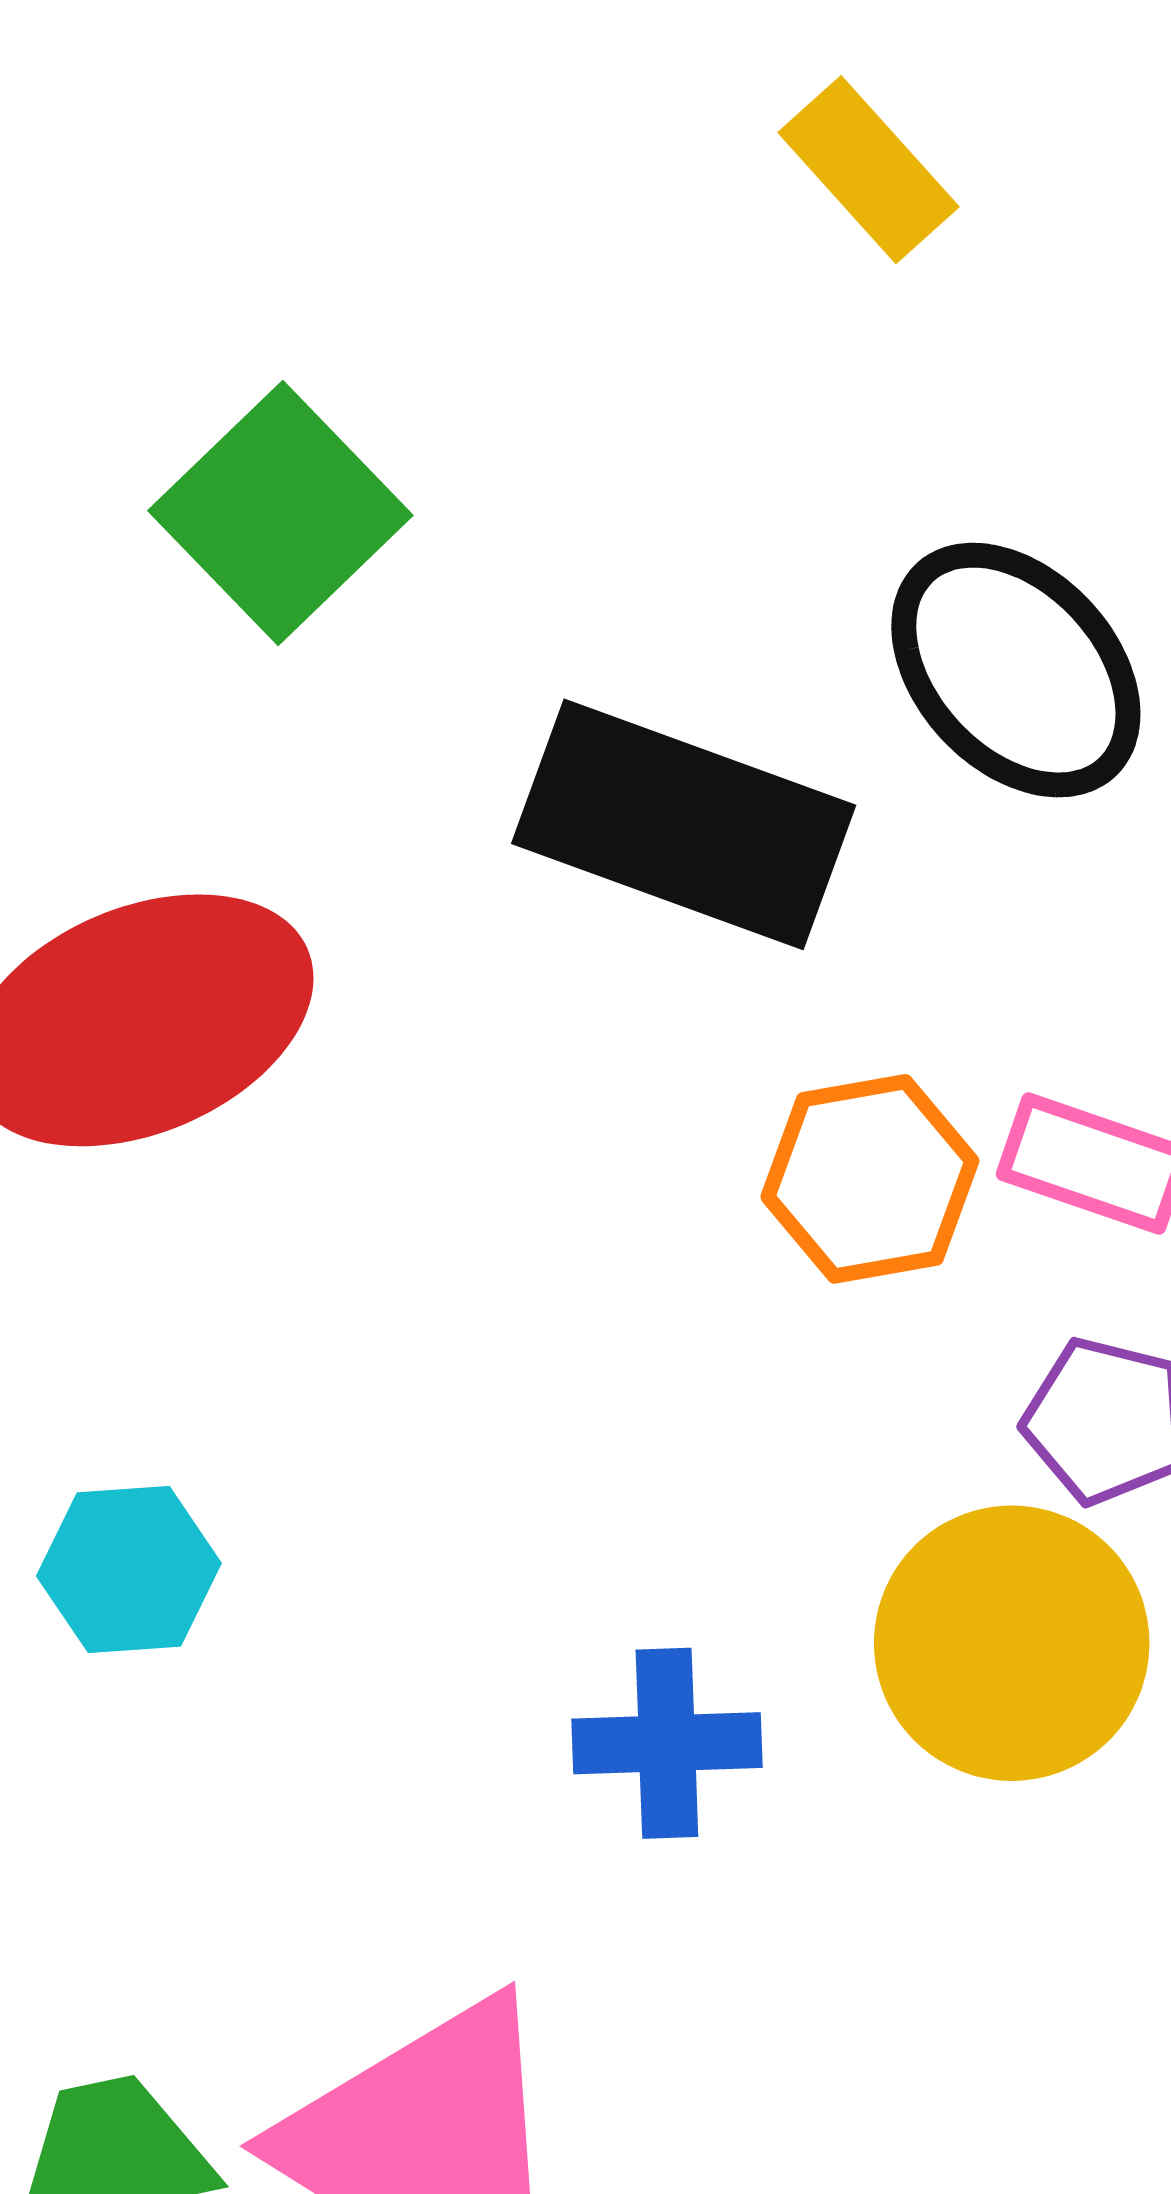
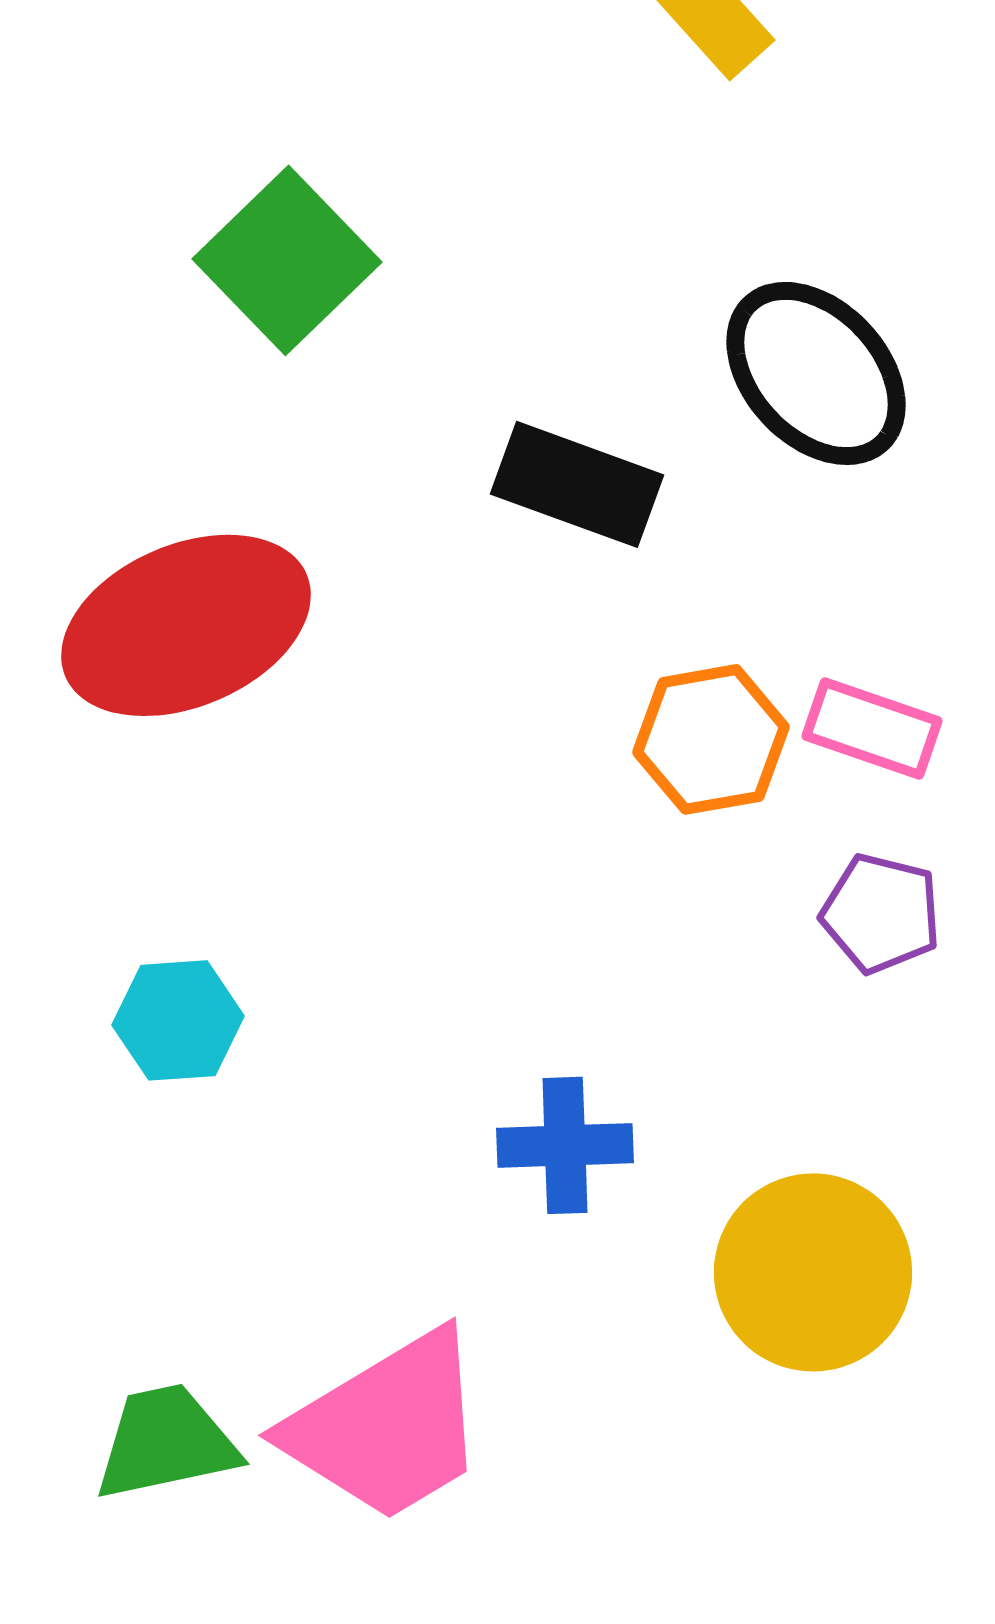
black rectangle: (684, 824) -> (577, 484), size x0.7
yellow circle: (1012, 1643) -> (813, 1272), moved

